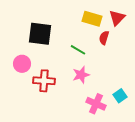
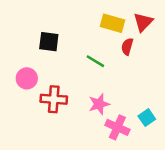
black square: (40, 34) -> (49, 42), size x0.7
pink star: (81, 75) -> (99, 104), moved

